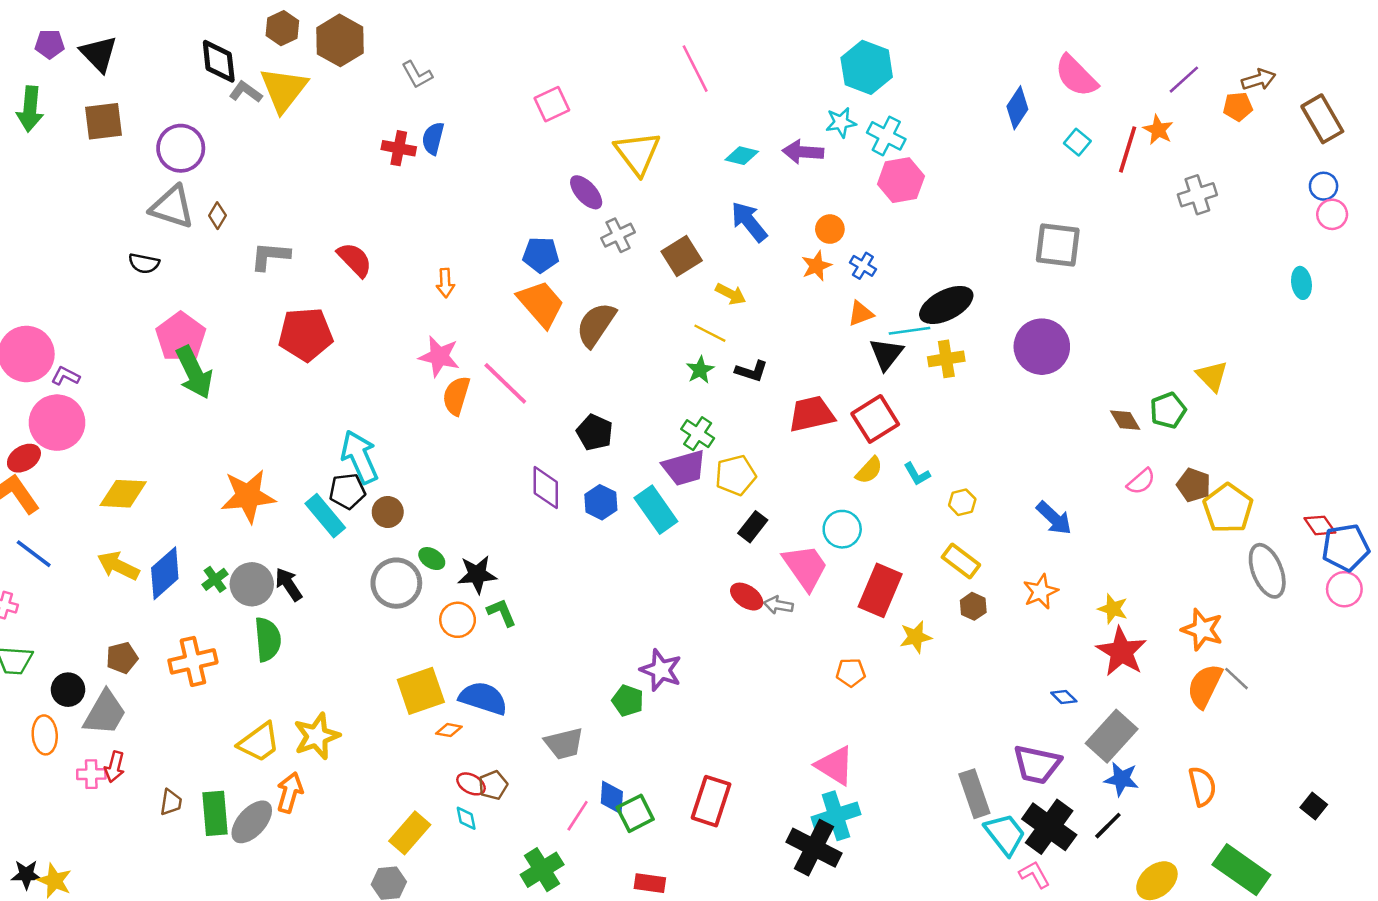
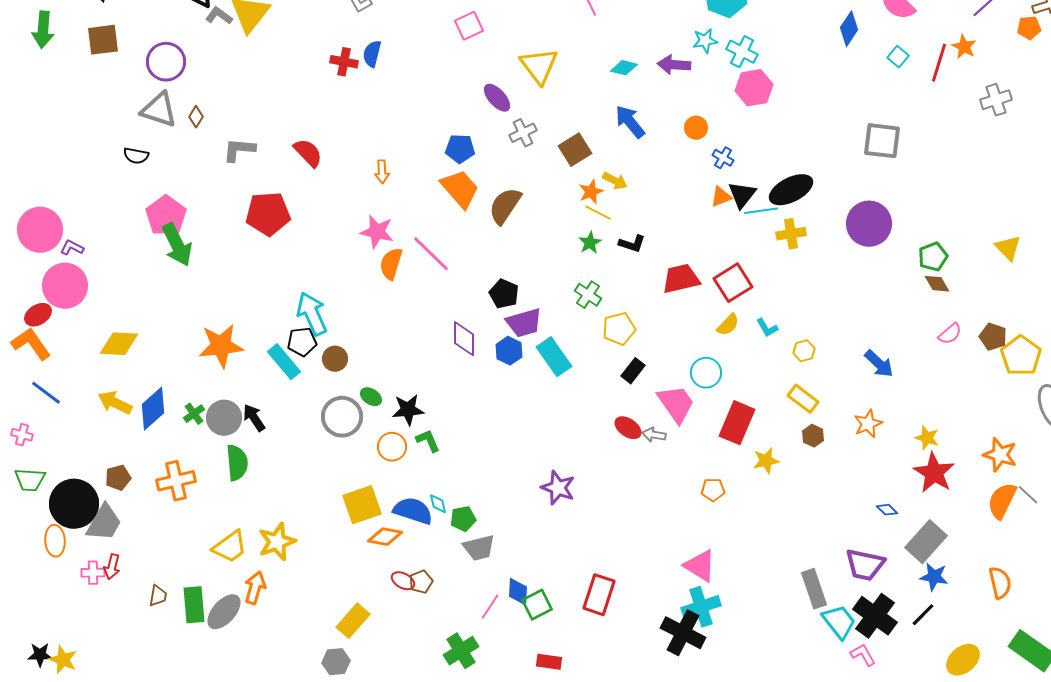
orange star: (816, 266) -> (591, 192), moved
black triangle: (886, 354) -> (742, 195), moved
green pentagon: (1168, 410) -> (933, 257), moved
purple trapezoid: (684, 468) -> (524, 323), moved
black circle: (68, 690) -> (74, 504), size x1.8
green pentagon: (628, 701) -> (463, 519), moved, turned -30
orange diamond: (449, 730) -> (385, 537), size x1.6
cyan diamond: (466, 818) -> (438, 504), moved

